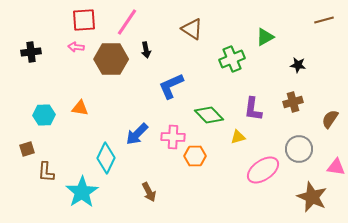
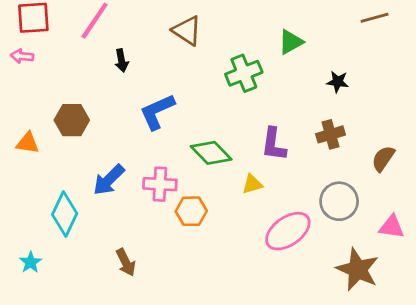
brown hexagon: (111, 59) -> (72, 120), moved, size x0.7
cyan star: (82, 192) -> (31, 262), size x0.5

